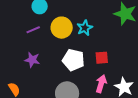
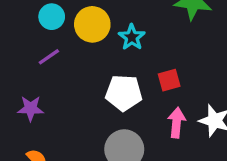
yellow circle: (62, 28) -> (92, 24), moved
purple star: (32, 60) -> (31, 108), moved

